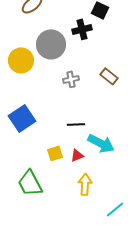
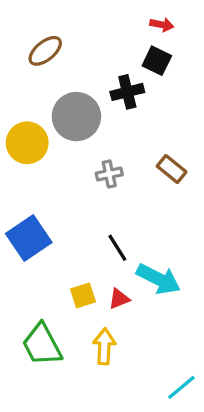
black line: (76, 124) -> (117, 248), turned 60
yellow arrow: (85, 184) -> (104, 346), moved

